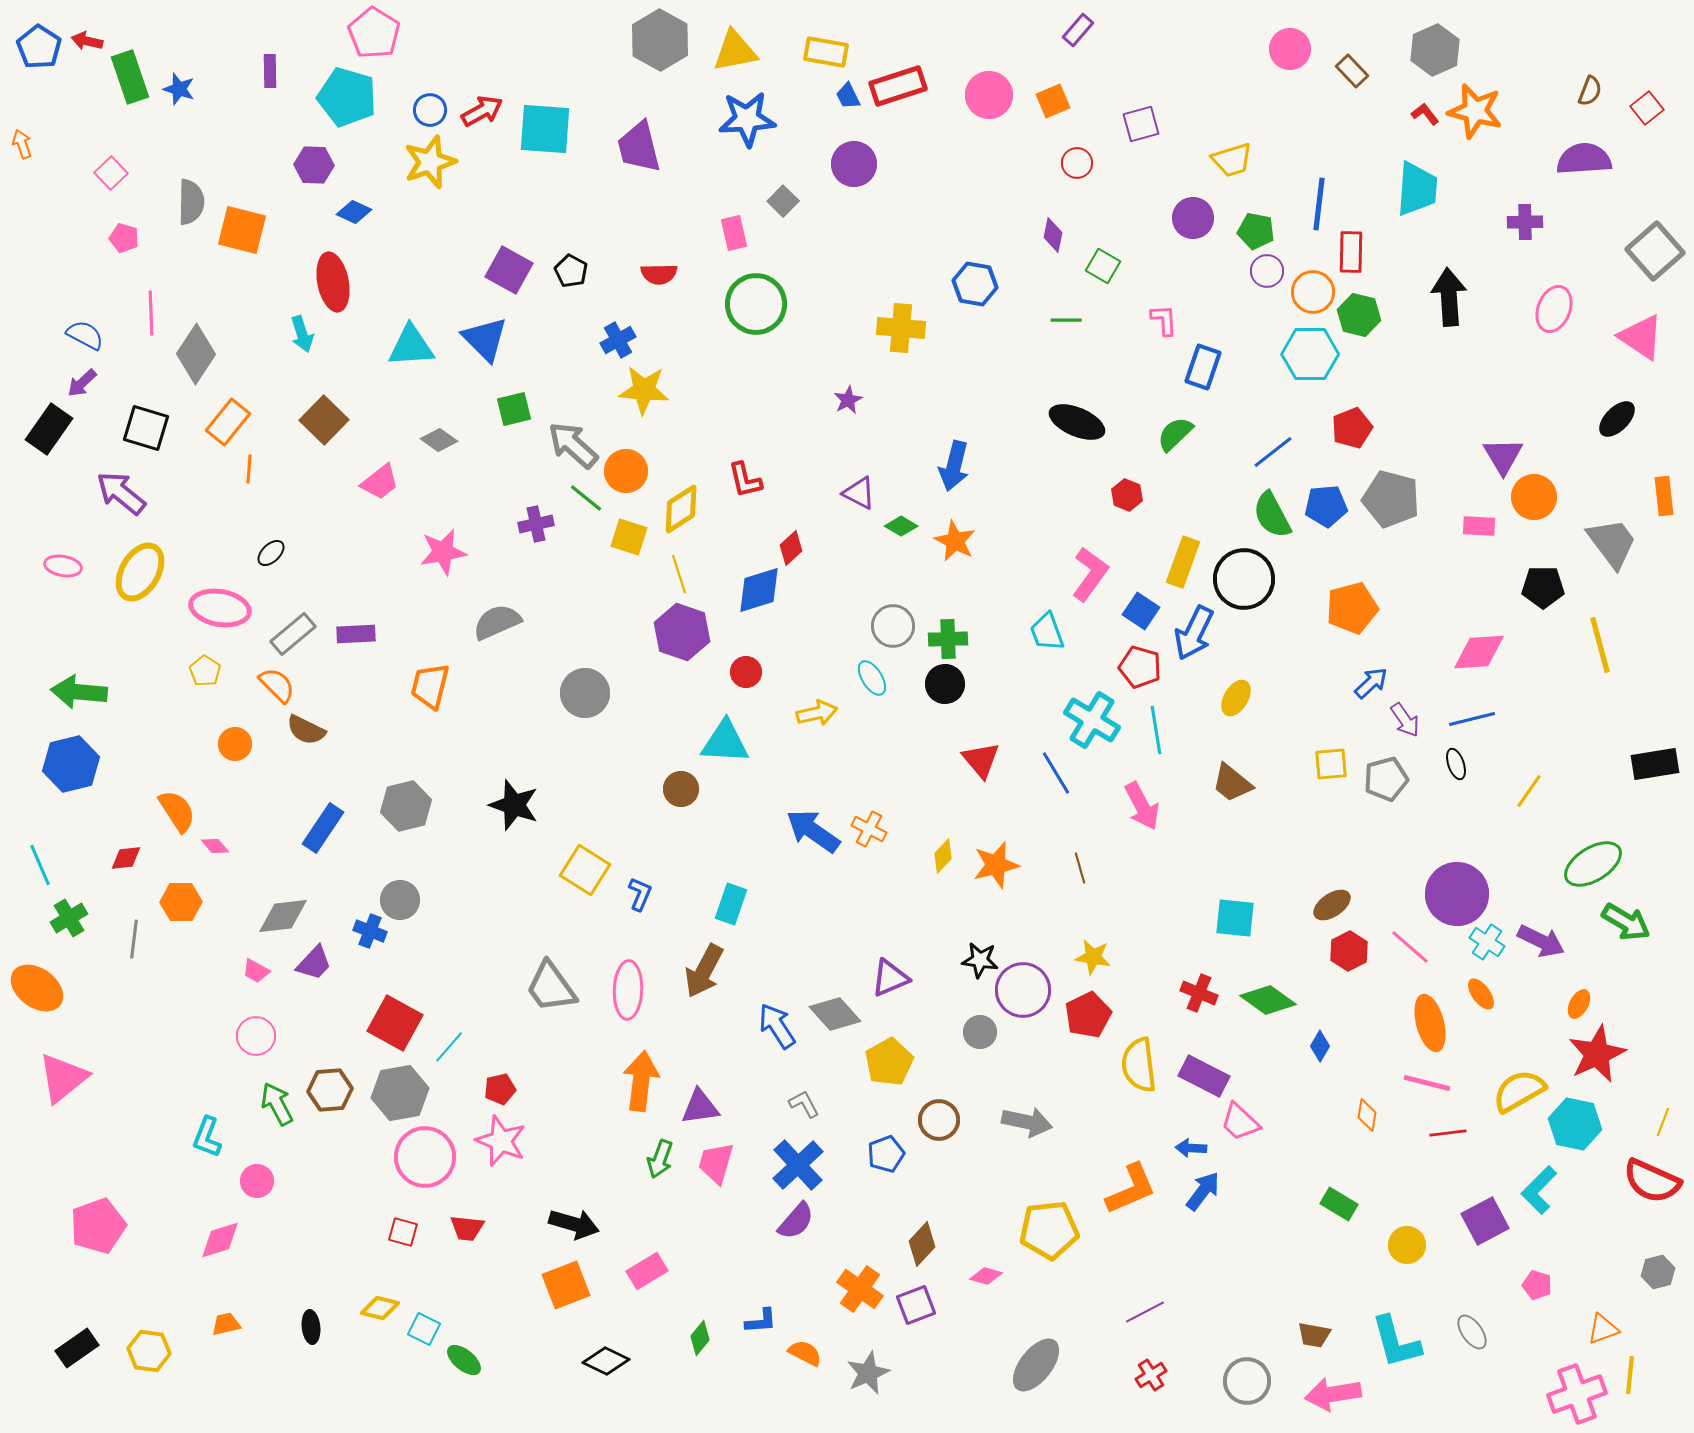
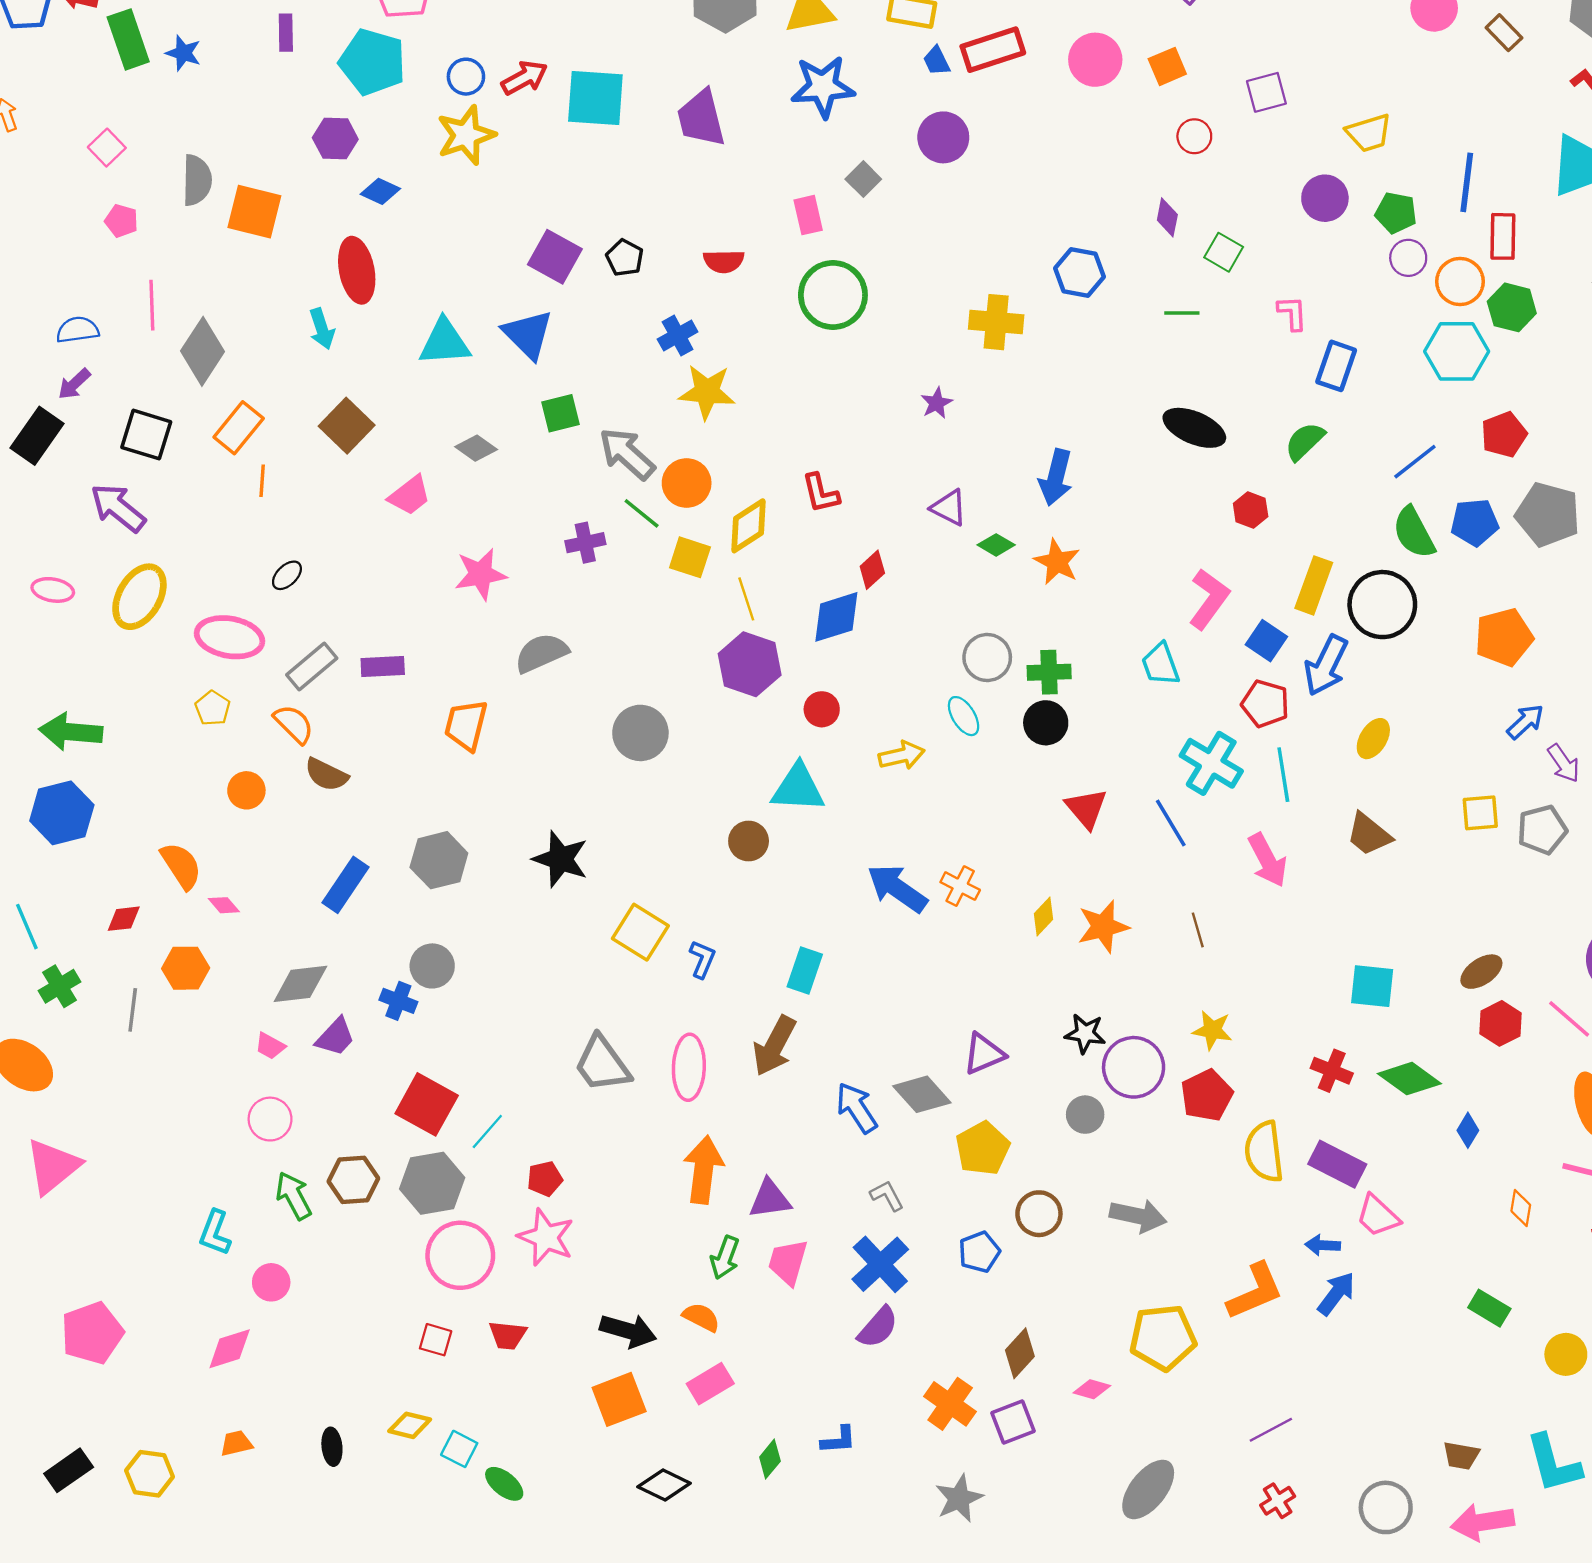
blue semicircle: (85, 335) -> (78, 330), turned -36
orange semicircle: (805, 1353) -> (701, 1317), moved

